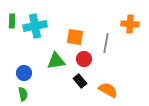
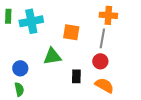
orange cross: (130, 24) -> (108, 15), moved
red circle: (84, 59) -> (100, 61), moved
black rectangle: (80, 81) -> (76, 76), turned 40

